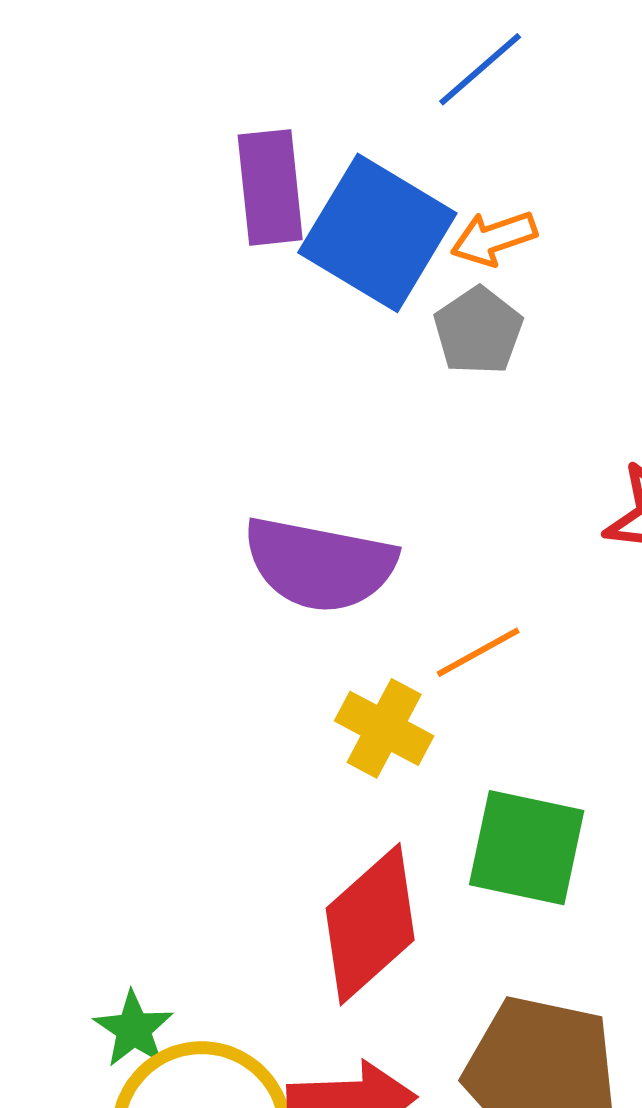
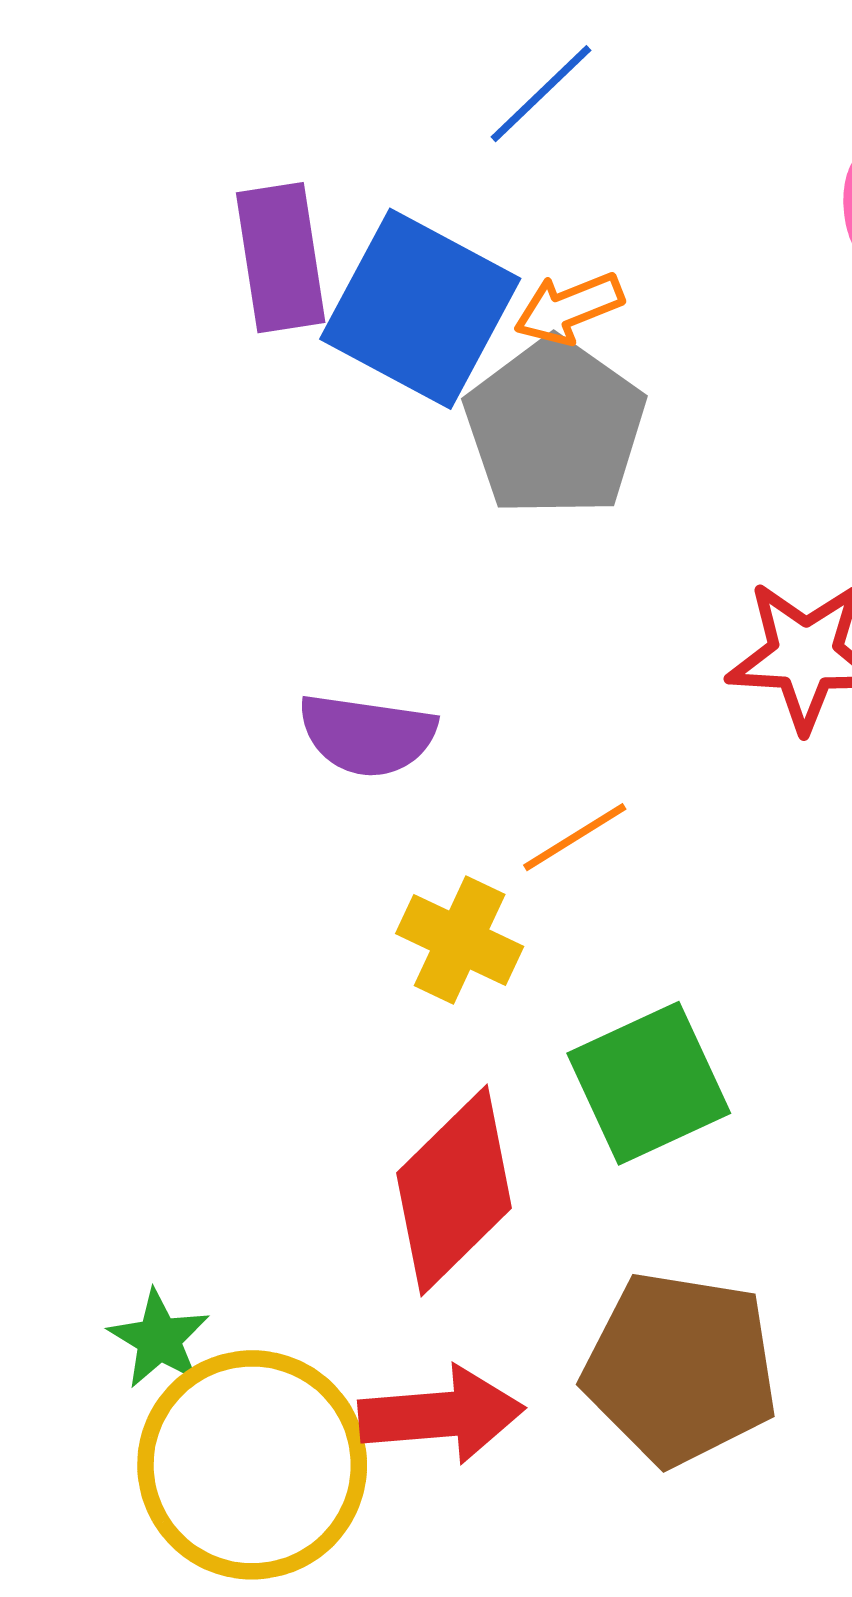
gray pentagon: (478, 331) -> (555, 427), size x1.6
purple semicircle: (320, 564) -> (367, 735), size x0.7
green square: (527, 848) -> (649, 1083), turned -34

